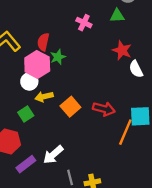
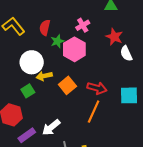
pink cross: (84, 23) -> (83, 25), moved, turned 32
pink hexagon: (37, 64) -> (74, 49), moved
white circle: (29, 82) -> (32, 62), size x1.5
orange line: (125, 132) -> (94, 112), moved

